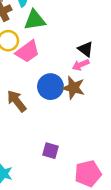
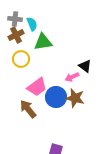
pink trapezoid: (28, 52) -> (37, 87), moved
pink arrow: (81, 65) -> (72, 77), moved

